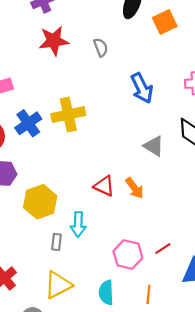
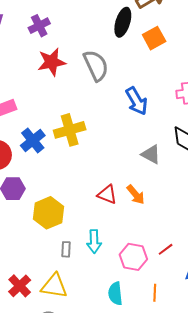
gray semicircle: (101, 47) -> (96, 65), size x1.8
cyan arrow: (78, 224) -> (94, 241), moved
yellow triangle: (58, 285) -> (54, 286), moved, turned 40

